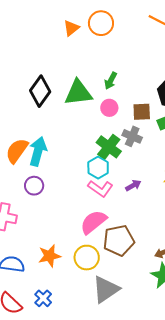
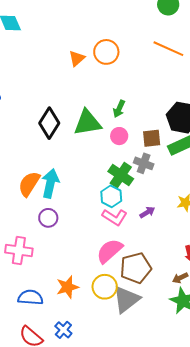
gray triangle: (106, 289) -> (126, 299), moved

